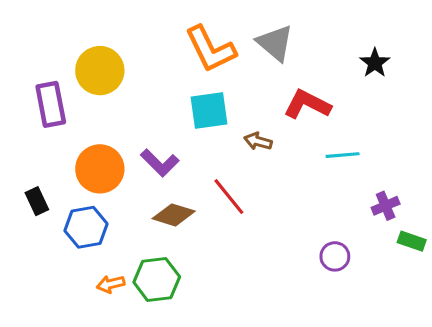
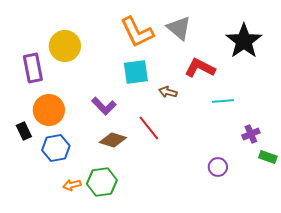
black star: (375, 63) -> (244, 41), size x1.8
orange circle: (100, 169) -> (49, 110), moved

